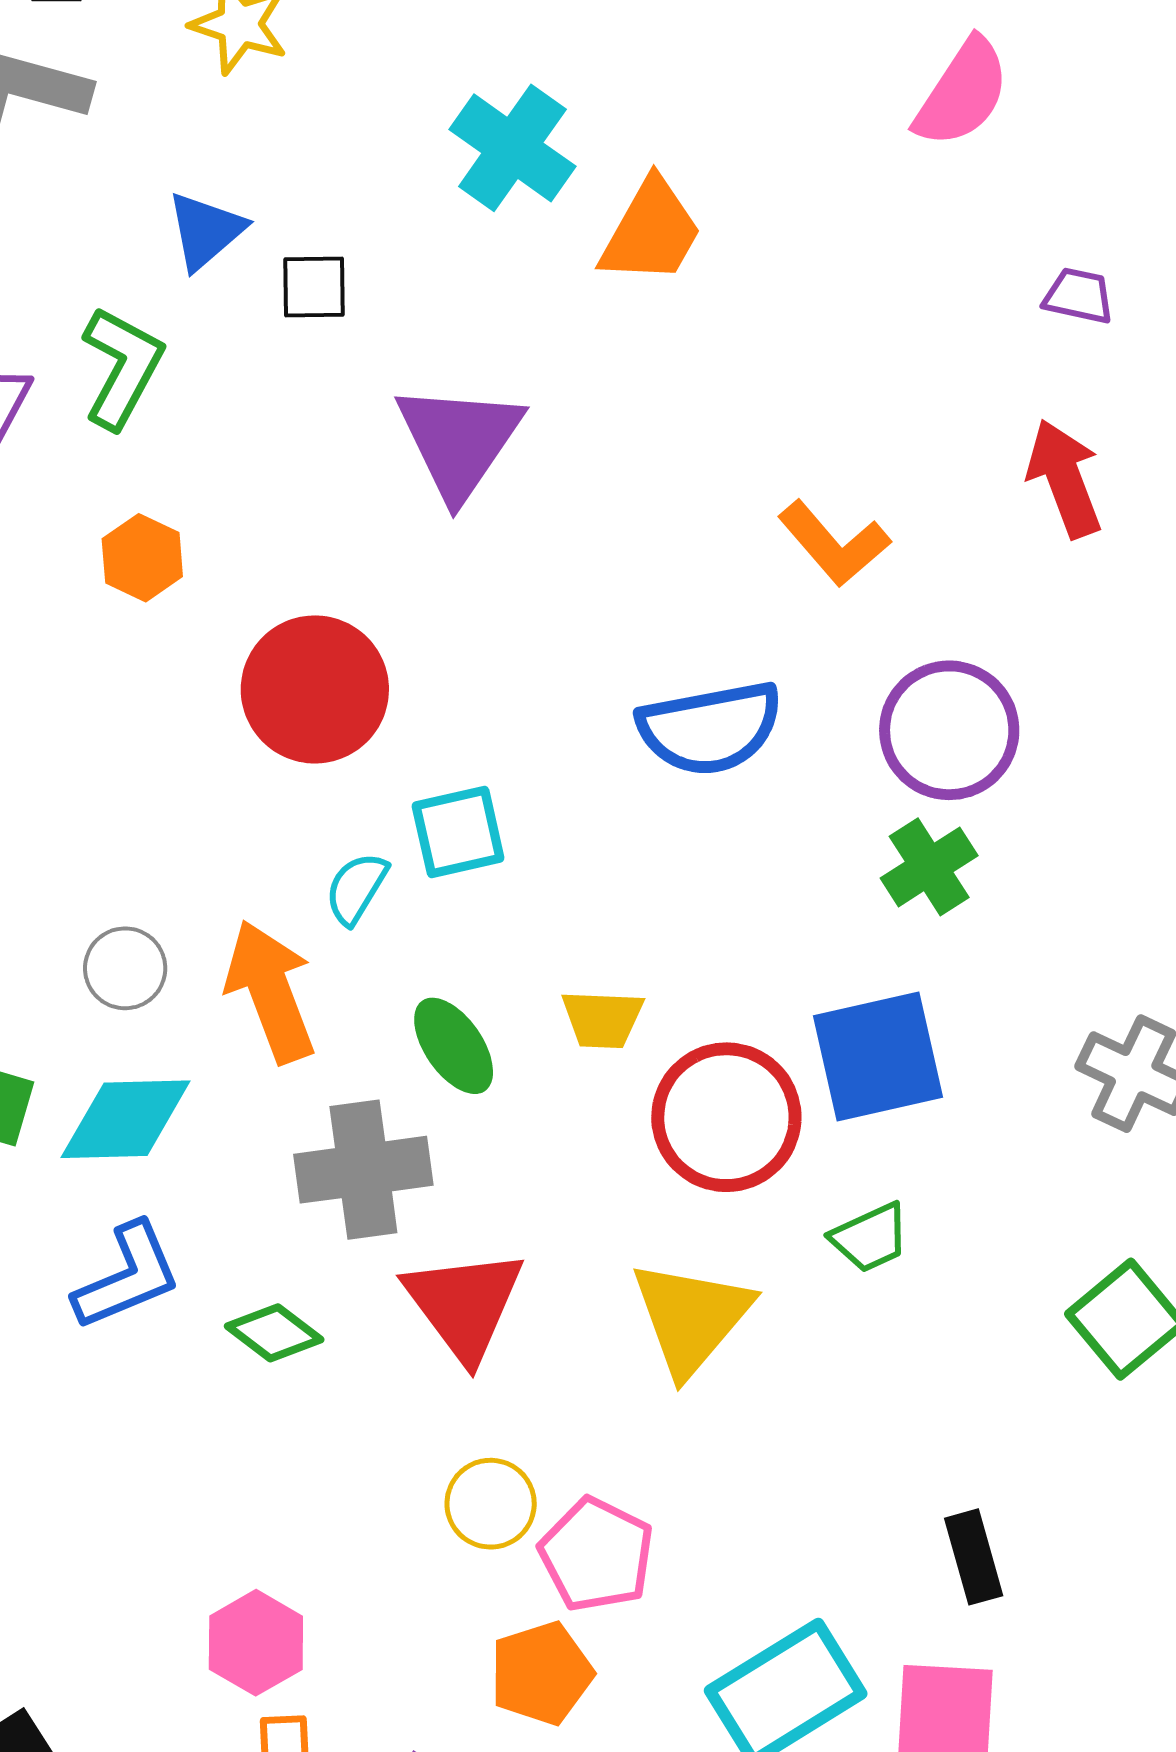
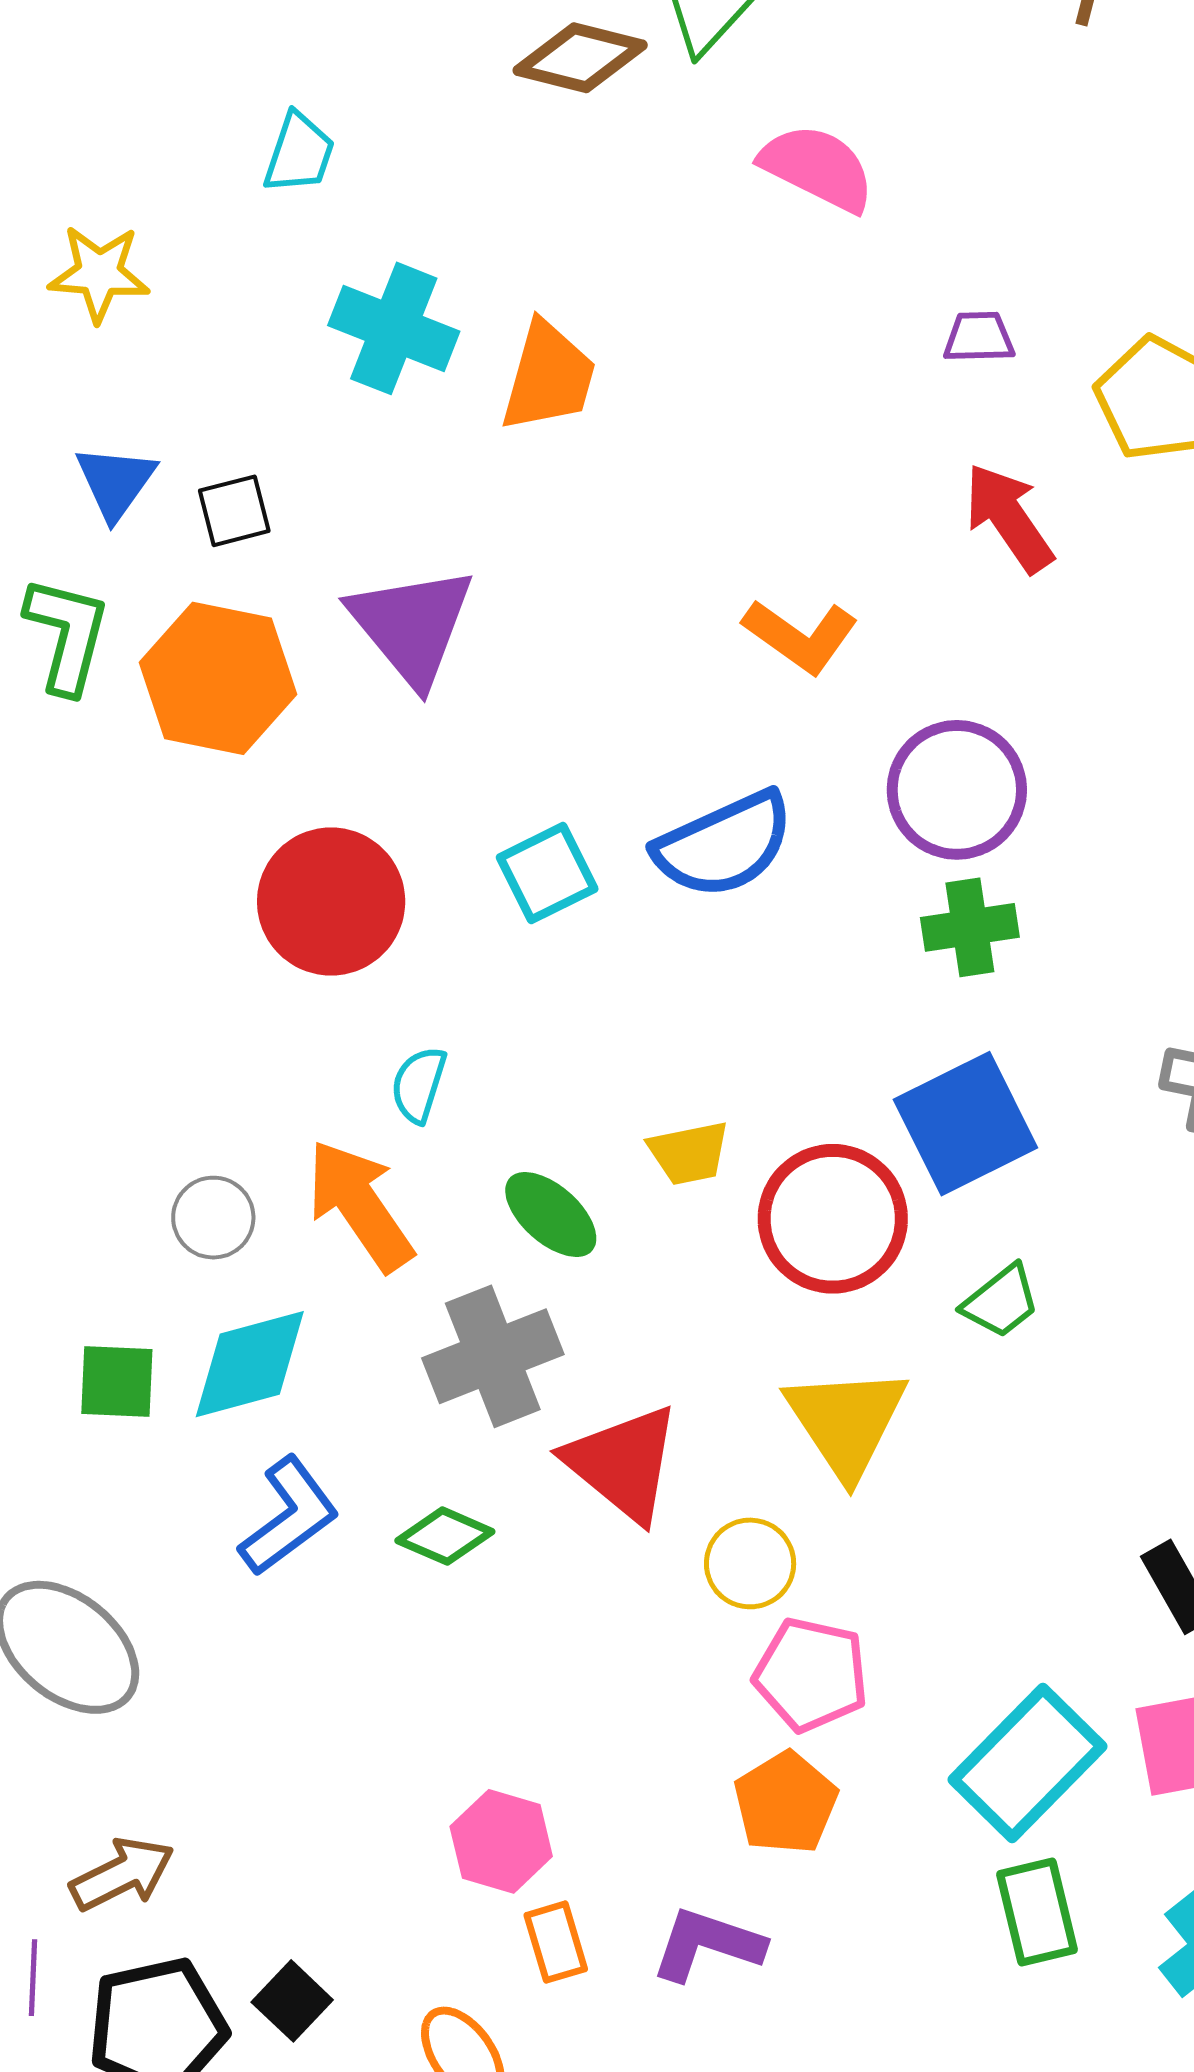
pink semicircle: (962, 93) -> (817, 168), turned -83
orange hexagon: (142, 558) -> (218, 678), moved, size x1.8
cyan square: (458, 832) -> (547, 873), moved
green cross: (929, 867) -> (970, 927), turned 38
yellow circle: (491, 1504) -> (750, 1563), moved

